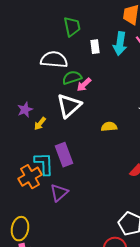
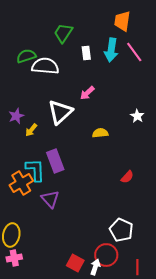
green trapezoid: (72, 27) -> (63, 33), turned -135
green semicircle: (72, 78) -> (26, 56), moved
pink arrow: (84, 85) -> (87, 93), moved
purple triangle: (59, 193) -> (50, 199), turned -30

